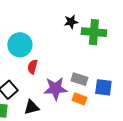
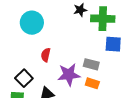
cyan circle: (20, 45) -> (32, 23), moved
blue square: (103, 87) -> (113, 44), moved

